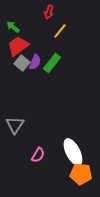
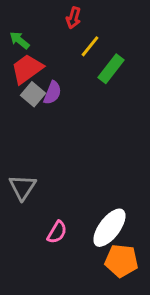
green rectangle: (52, 63) -> (111, 69), moved
white ellipse: (73, 152) -> (109, 228), turned 64

